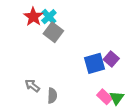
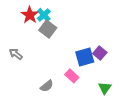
gray arrow: (32, 86) -> (16, 54), moved
gray semicircle: (52, 96) -> (47, 86), turned 48
pink rectangle: (105, 97) -> (72, 76), moved

